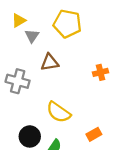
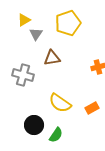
yellow pentagon: (67, 24) -> (68, 23), turned -30
orange rectangle: (94, 134) -> (92, 108), moved

